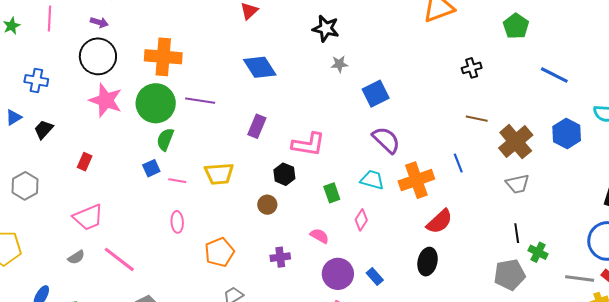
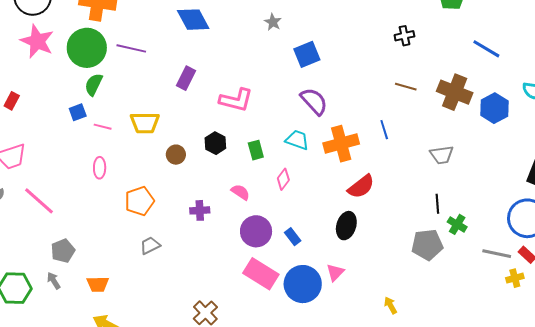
gray star: (339, 64) -> (273, 22), turned 30
brown cross: (516, 142) -> (455, 92), moved, turned -32
black hexagon: (284, 174) -> (215, 143), moved
brown circle: (267, 205) -> (176, 155), moved

